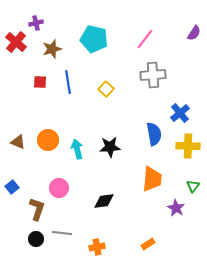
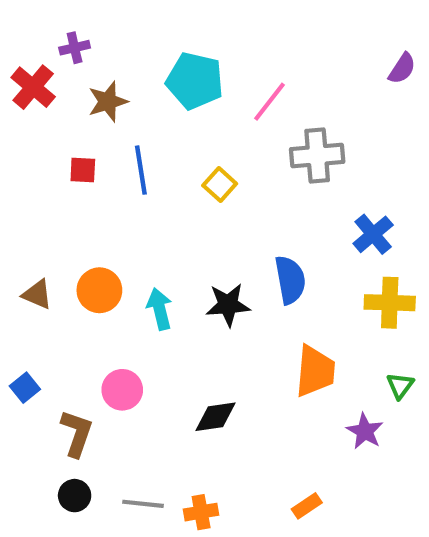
pink line: (145, 39) -> (269, 102), moved
blue semicircle: (154, 134) -> (290, 280), moved
gray line: (62, 233) -> (143, 504), moved

